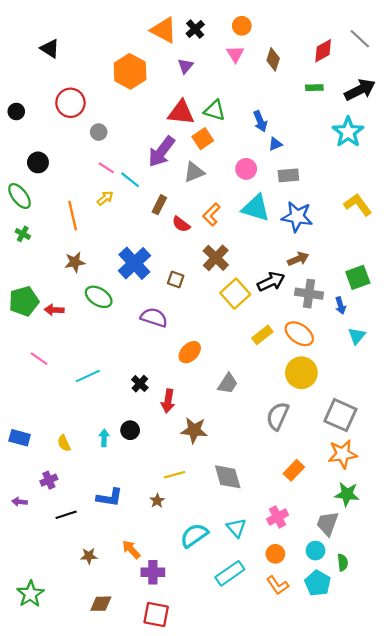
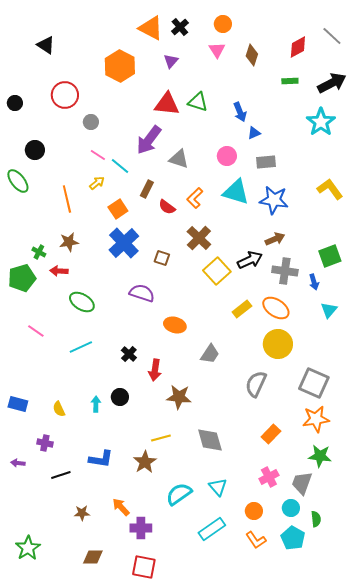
orange square: (203, 139) -> (118, 209), moved
gray triangle: (194, 172) -> (179, 159), turned 40
green cross: (23, 234) -> (39, 252), moved
green ellipse: (99, 297) -> (82, 302), moved
red arrow: (54, 310) -> (59, 271), moved
orange ellipse: (190, 352) -> (175, 325), turned 60
purple cross: (49, 480) -> (45, 443), turned 35
brown star: (157, 501) -> (145, 462), size x1.6
pink cross: (278, 517) -> (269, 477), moved

